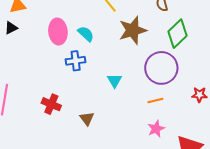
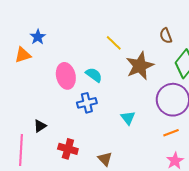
black triangle: (11, 28) -> (40, 126), moved

